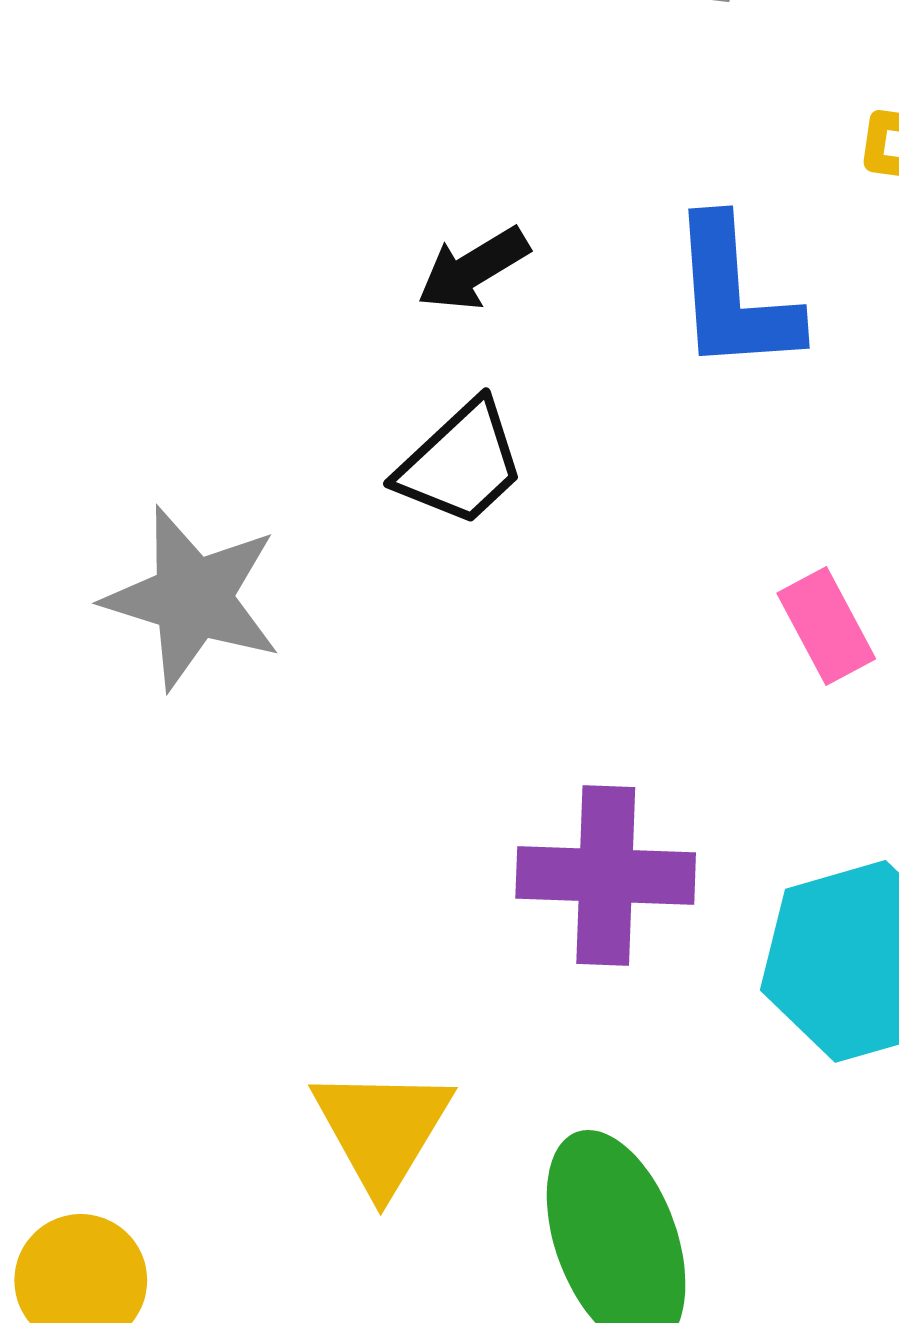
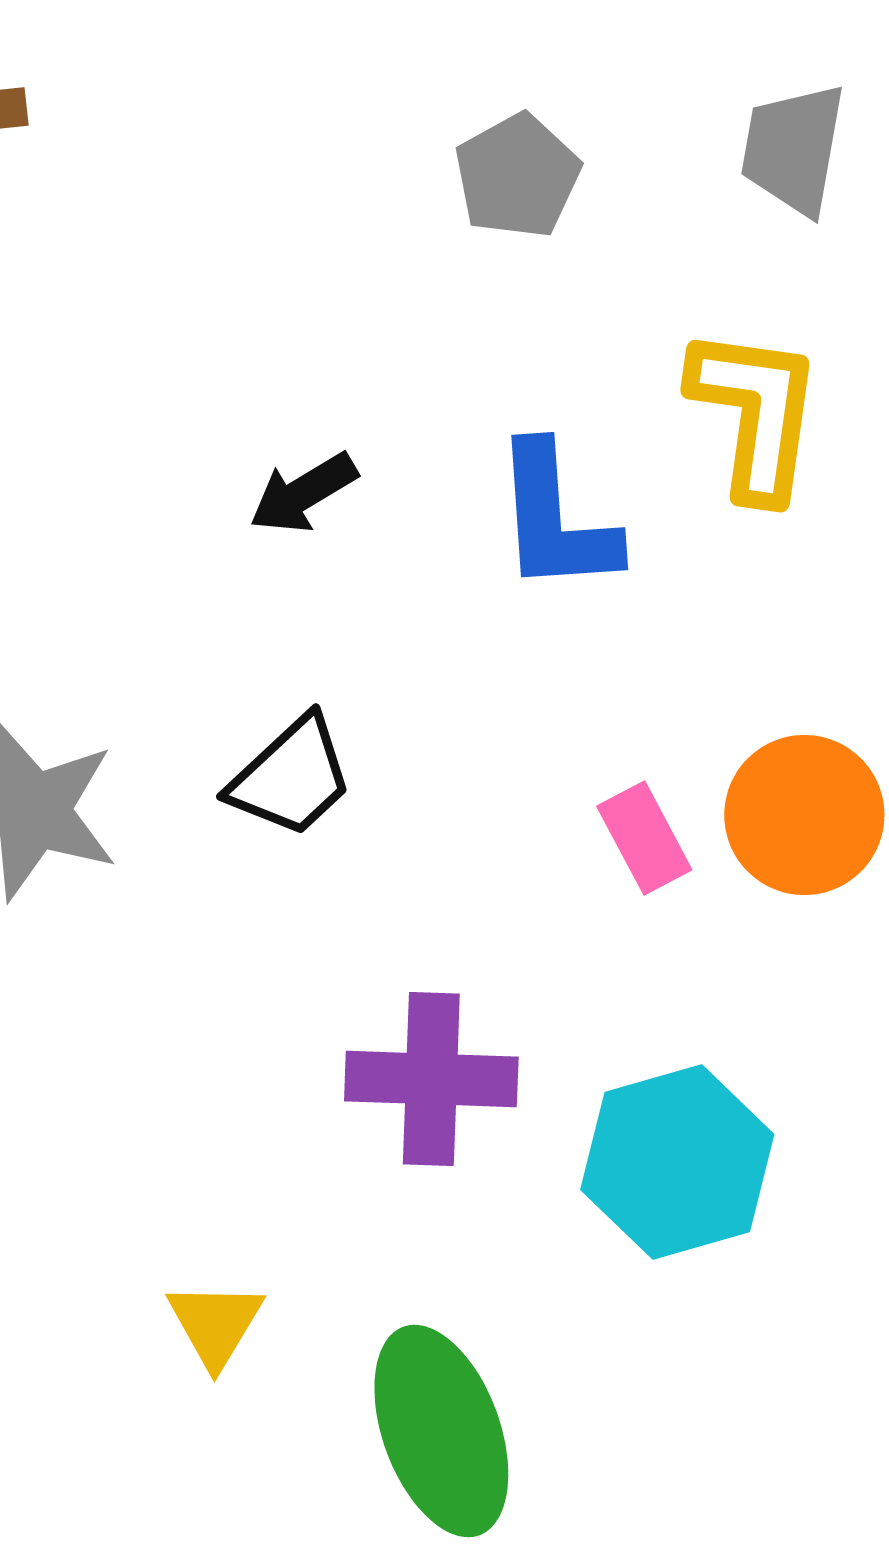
black trapezoid: (461, 463) -> (291, 777), moved
yellow triangle: (382, 1129) -> (215, 1324), size x0.7

